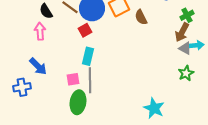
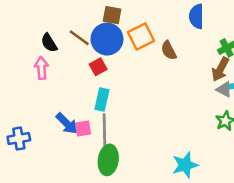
blue arrow: (38, 66) -> (67, 123), moved
green ellipse: (78, 102) -> (108, 160), moved
cyan star: (154, 108) -> (185, 165), turned 30

